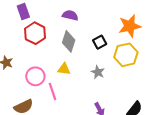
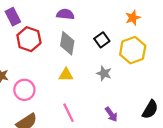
orange star: (130, 26) -> (133, 18), size x0.6
pink circle: (35, 76) -> (24, 90), moved
pink line: (53, 91) -> (69, 113), moved

